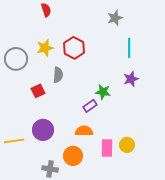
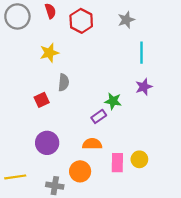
red hexagon: (74, 48) -> (81, 21), moved
gray circle: (16, 59) -> (17, 16), moved
yellow line: (14, 141) -> (15, 177), moved

